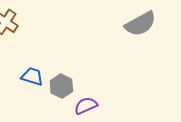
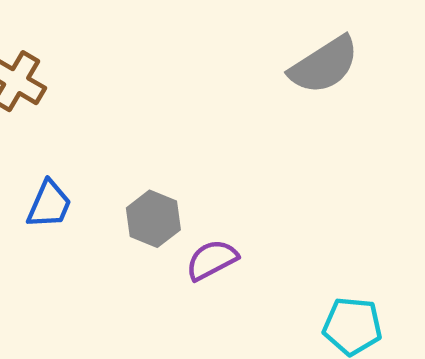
blue trapezoid: (32, 76) -> (49, 204), moved, turned 100

